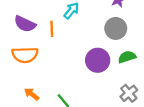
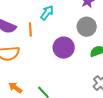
purple circle: (98, 60) -> (64, 48), moved

